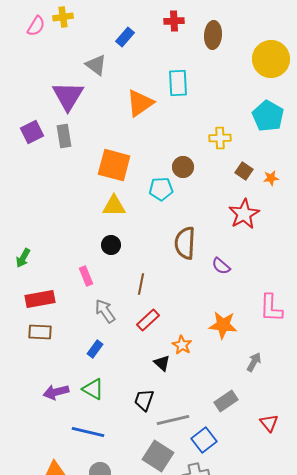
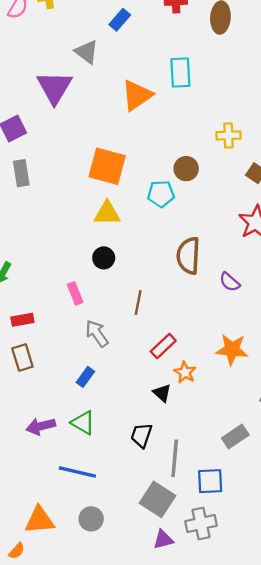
gray rectangle: (64, 136) -> (21, 173), moved
red rectangle: (40, 299) -> (22, 320), size x0.7
red rectangle: (148, 320) -> (163, 346), moved
brown rectangle: (40, 332) -> (22, 357), turned 70
gray line: (173, 420) -> (175, 458), turned -72
blue square: (204, 440) -> (210, 481), turned 35

